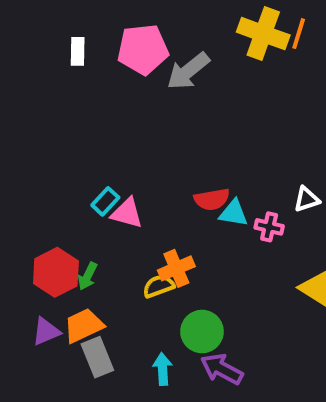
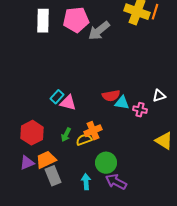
white rectangle: (78, 51) -> (43, 21), size x1.6
green arrow: (88, 276) -> (66, 135), moved

